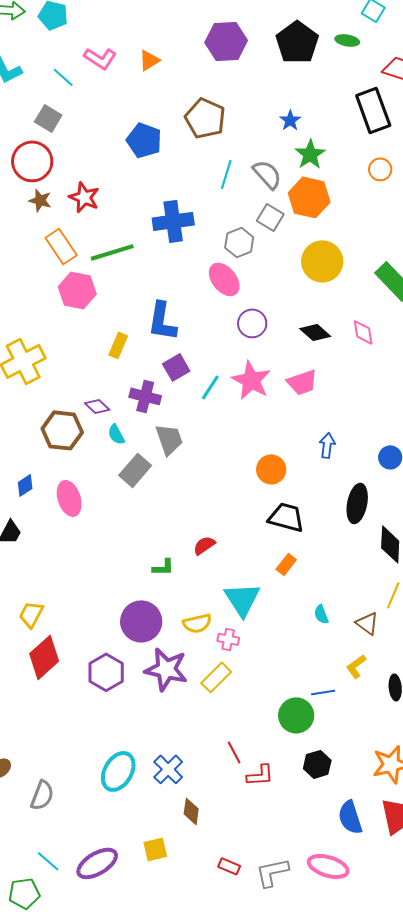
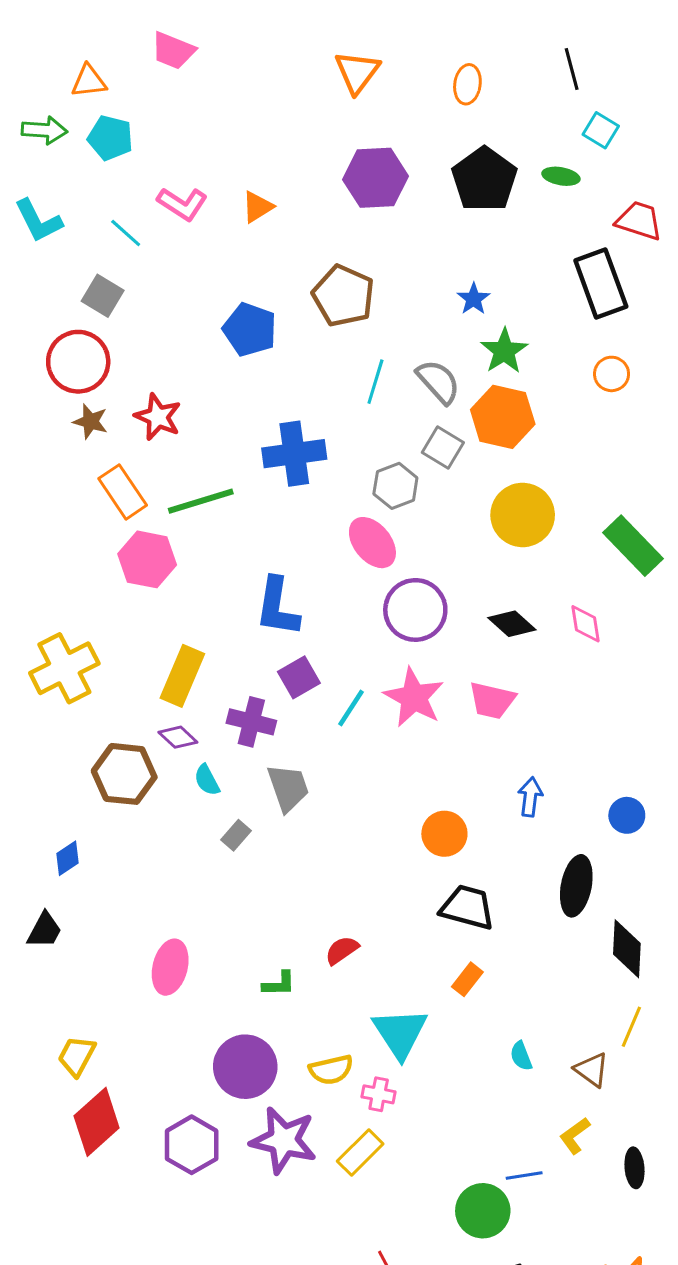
purple circle: (252, 323) -> (415, 610), size x1.4
yellow rectangle: (118, 345) -> (182, 676), moved, size x1.5
pink trapezoid: (302, 382) -> (492, 700), turned 32
gray rectangle: (135, 470) -> (236, 835), size x0.6
pink ellipse: (69, 498) -> (170, 967), moved, turned 32

